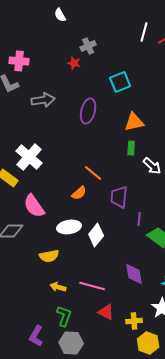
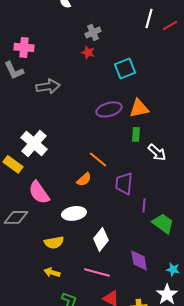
red star: (74, 63) -> (88, 52), moved
purple ellipse: (88, 111) -> (109, 109), moved, turned 60
white diamond: (96, 235) -> (101, 239), moved
yellow arrow: (58, 287) -> (52, 272), moved

